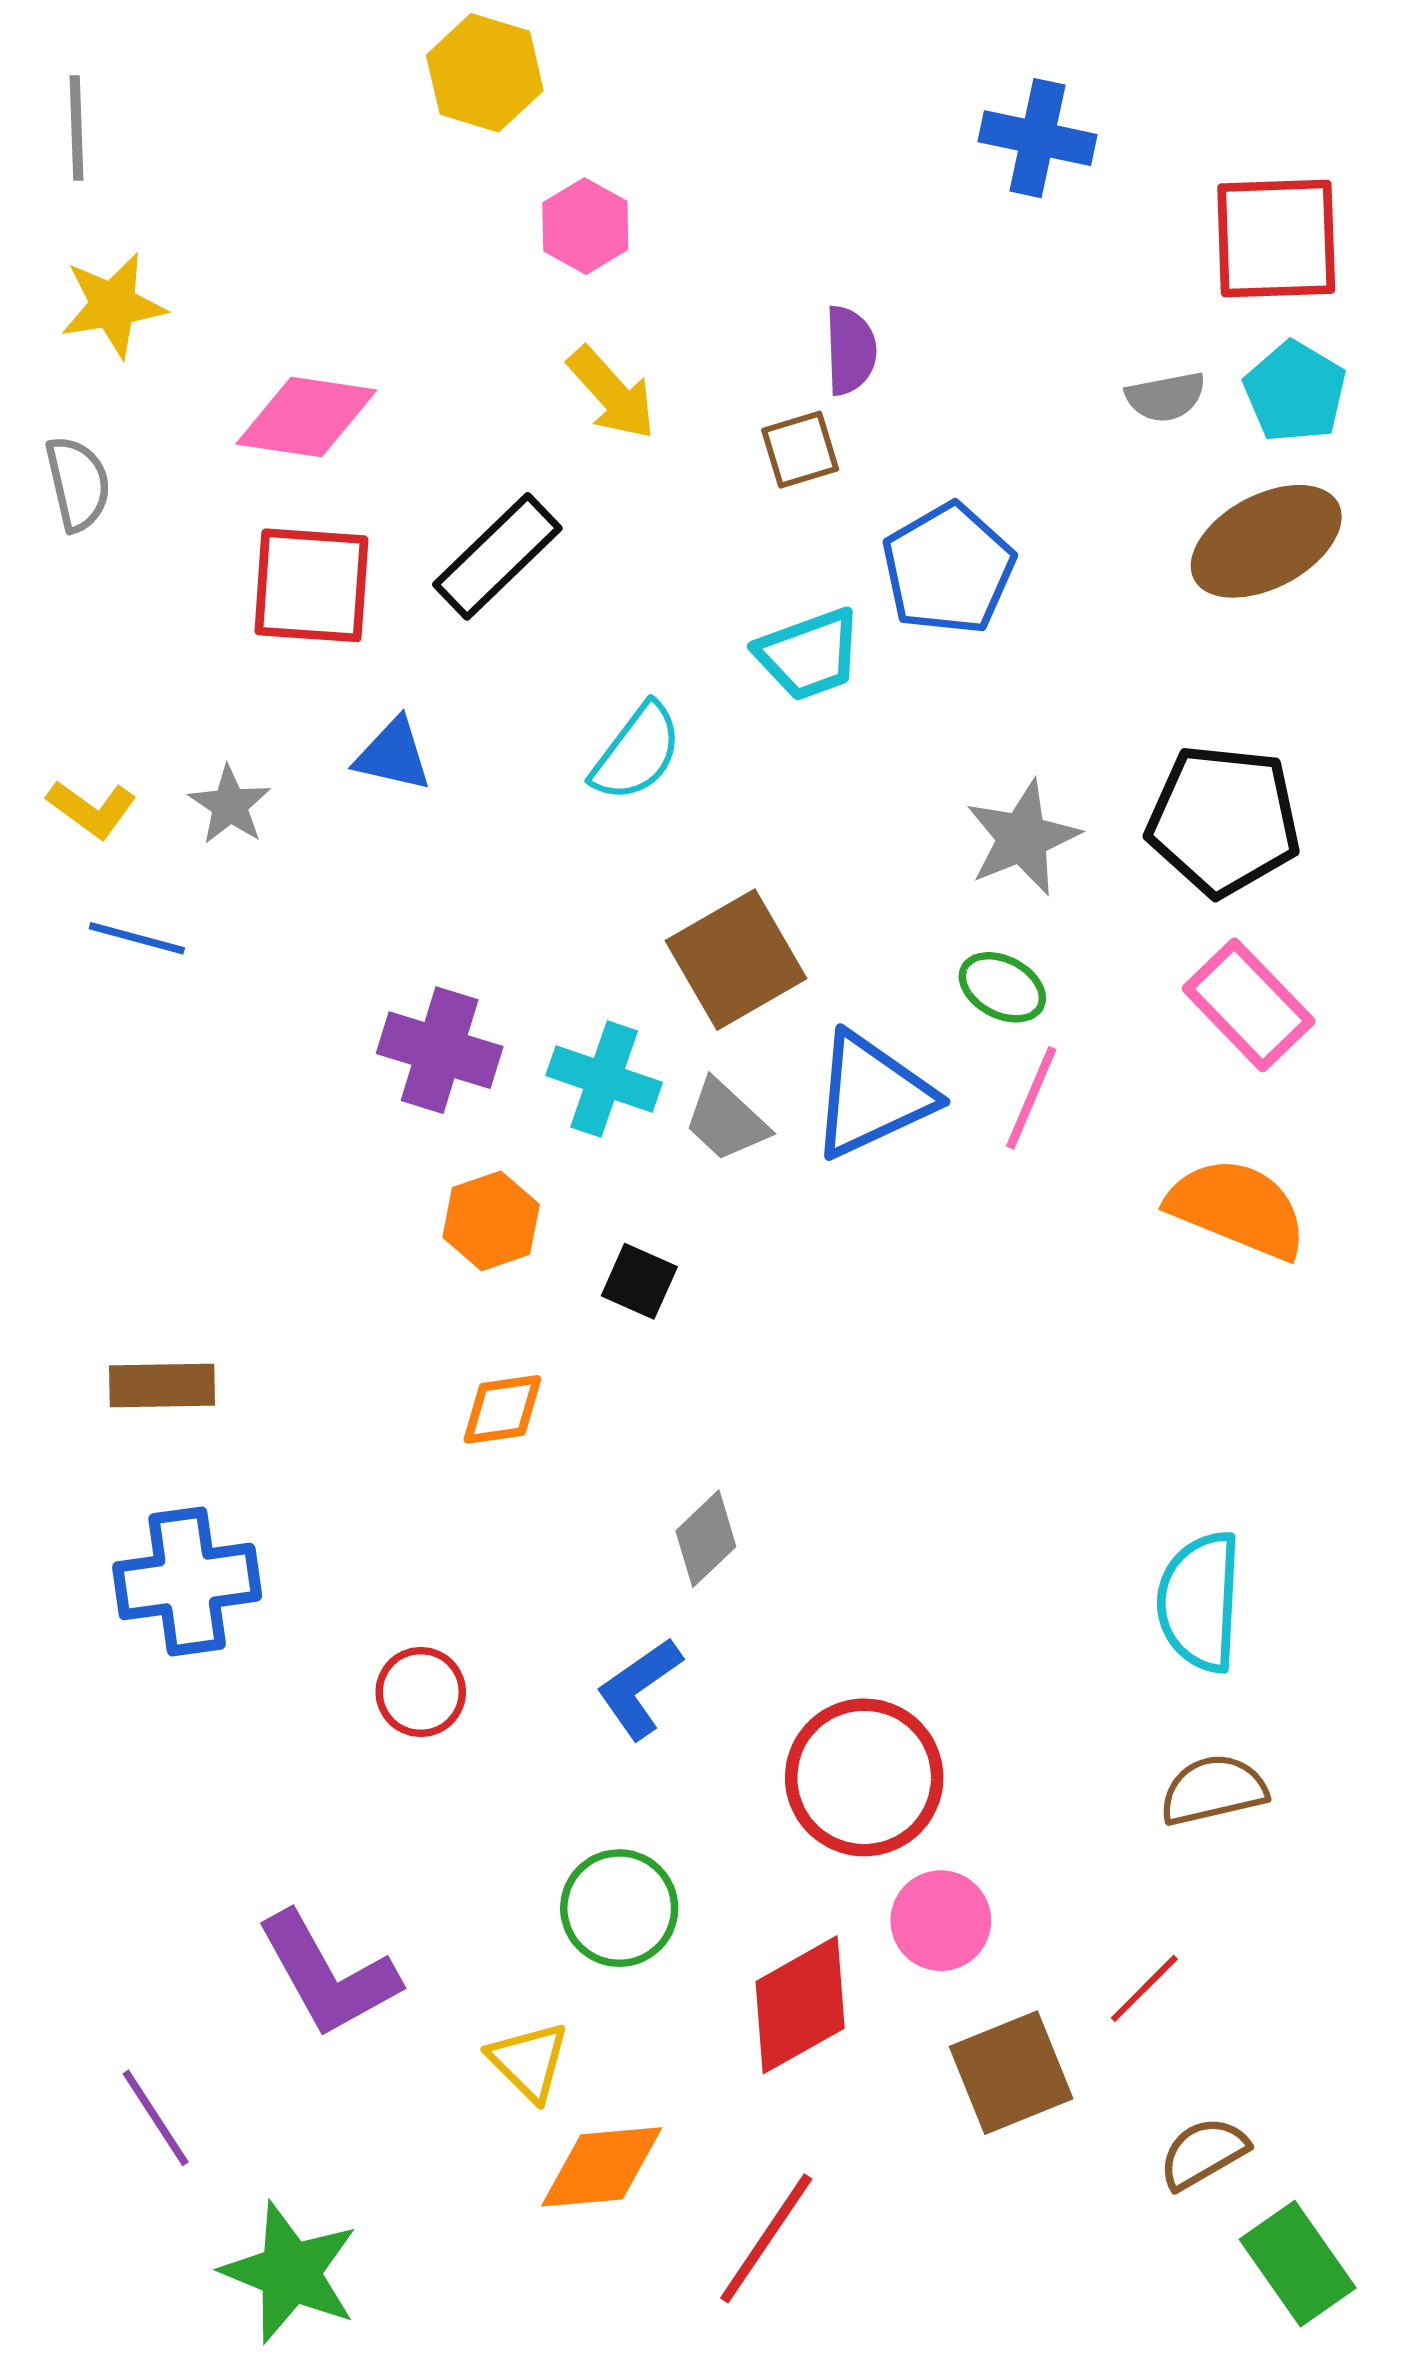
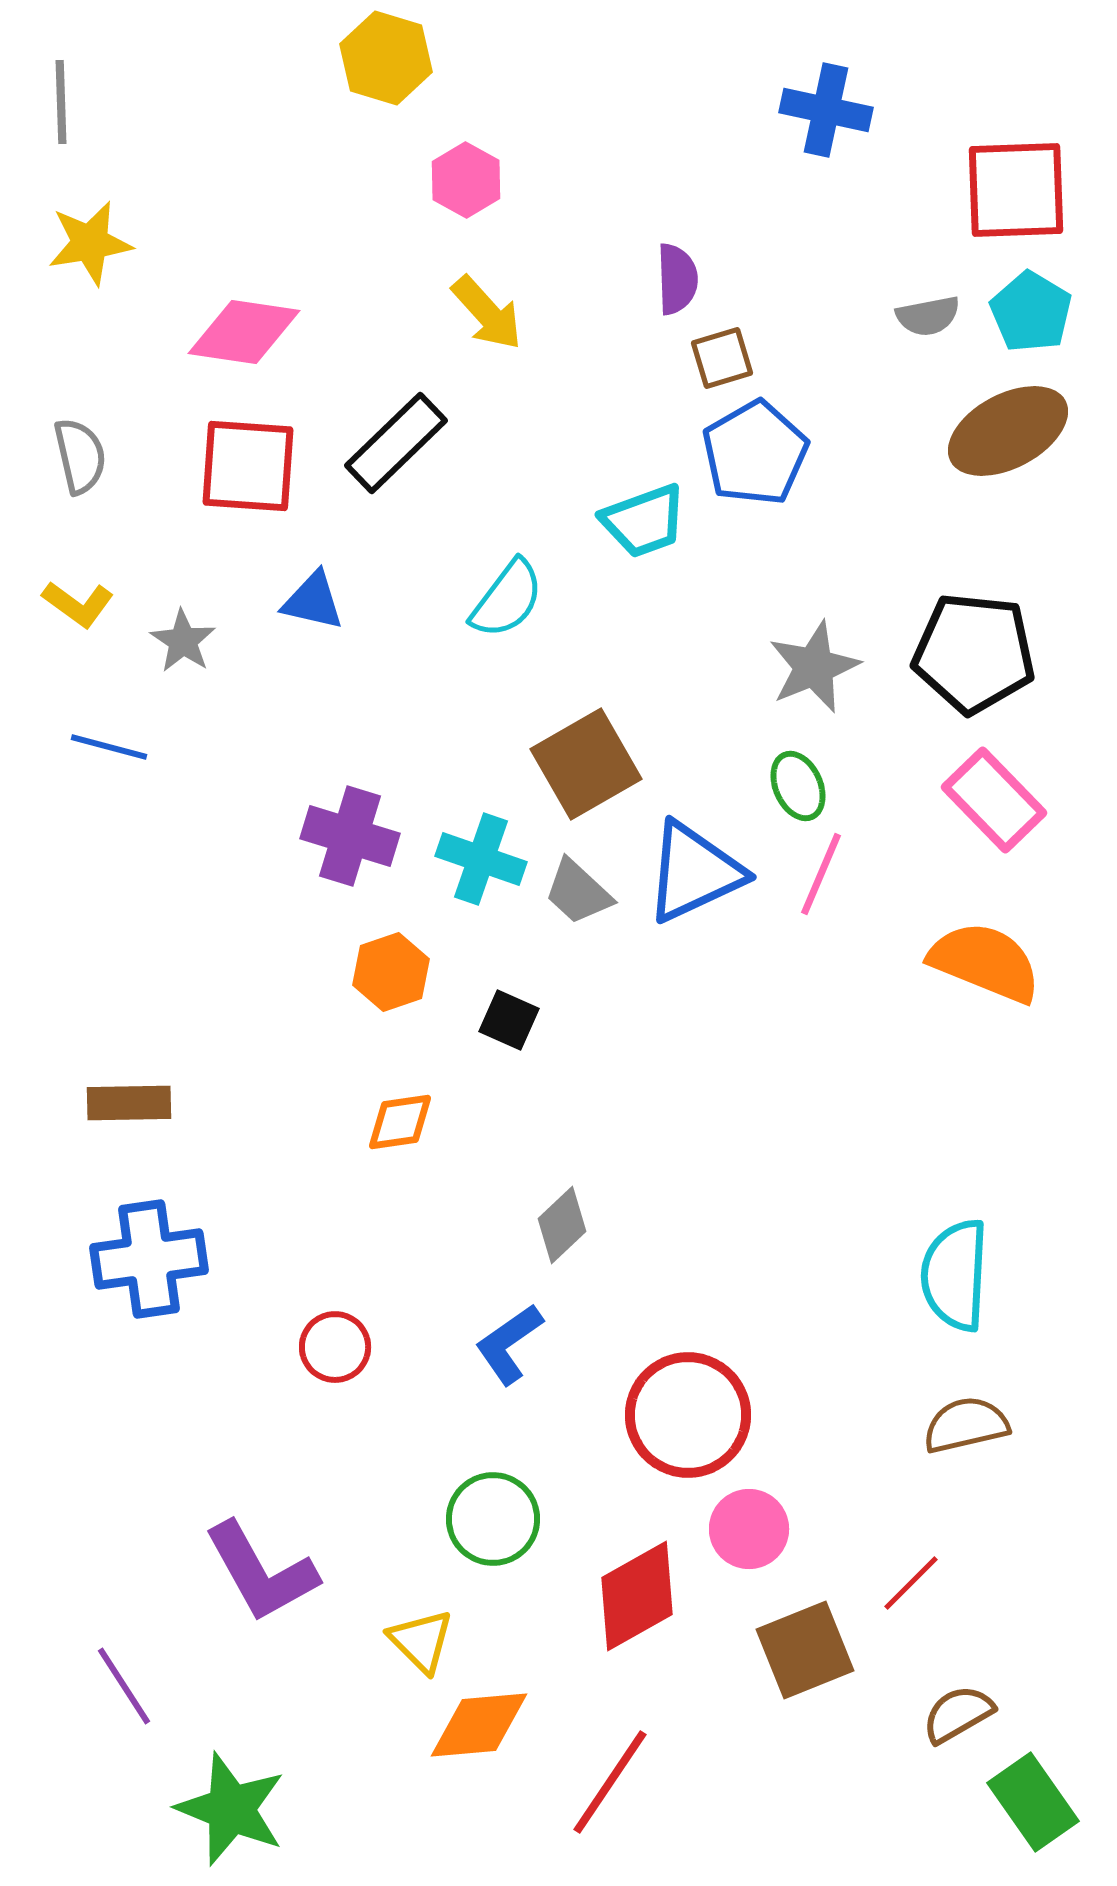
brown square: (800, 450) -> (722, 358), moved
gray semicircle: (78, 484) -> (80, 456), moved
yellow L-shape: (92, 809) -> (78, 604), moved
green ellipse: (1002, 987) -> (798, 786), turned 38

